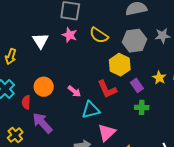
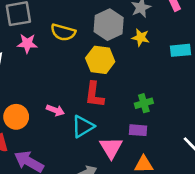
yellow star: (159, 78) -> (141, 37), moved
purple rectangle: (137, 85) -> (138, 130), moved, turned -32
red L-shape: (107, 89) -> (94, 95), turned 50

